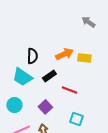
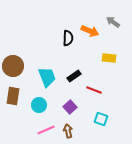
orange arrow: (64, 54) -> (90, 31), moved, turned 48
black semicircle: (32, 56) -> (68, 38), moved
cyan trapezoid: (22, 77) -> (47, 77), turned -145

